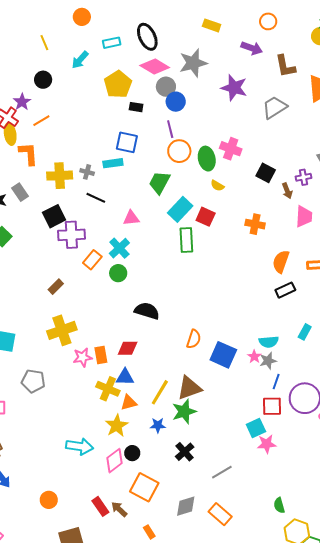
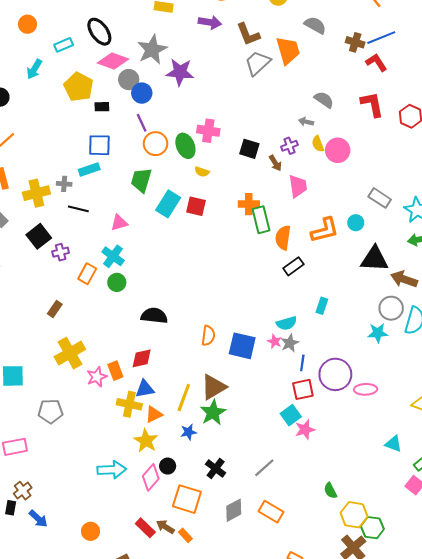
purple star: (234, 88) -> (180, 72), moved
gray trapezoid: (275, 107) -> (258, 63), moved
purple cross: (71, 235) -> (61, 252), size x0.6
green rectangle: (186, 240) -> (261, 220), moved
black cross: (185, 452) -> (216, 469), moved
orange rectangle: (149, 532) -> (185, 535), moved

